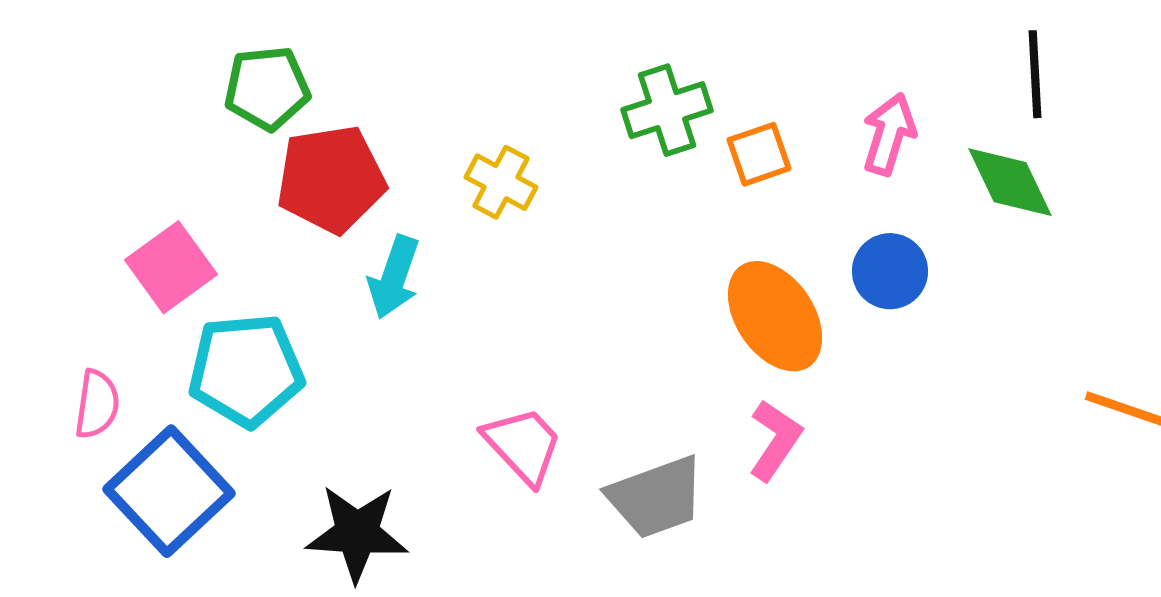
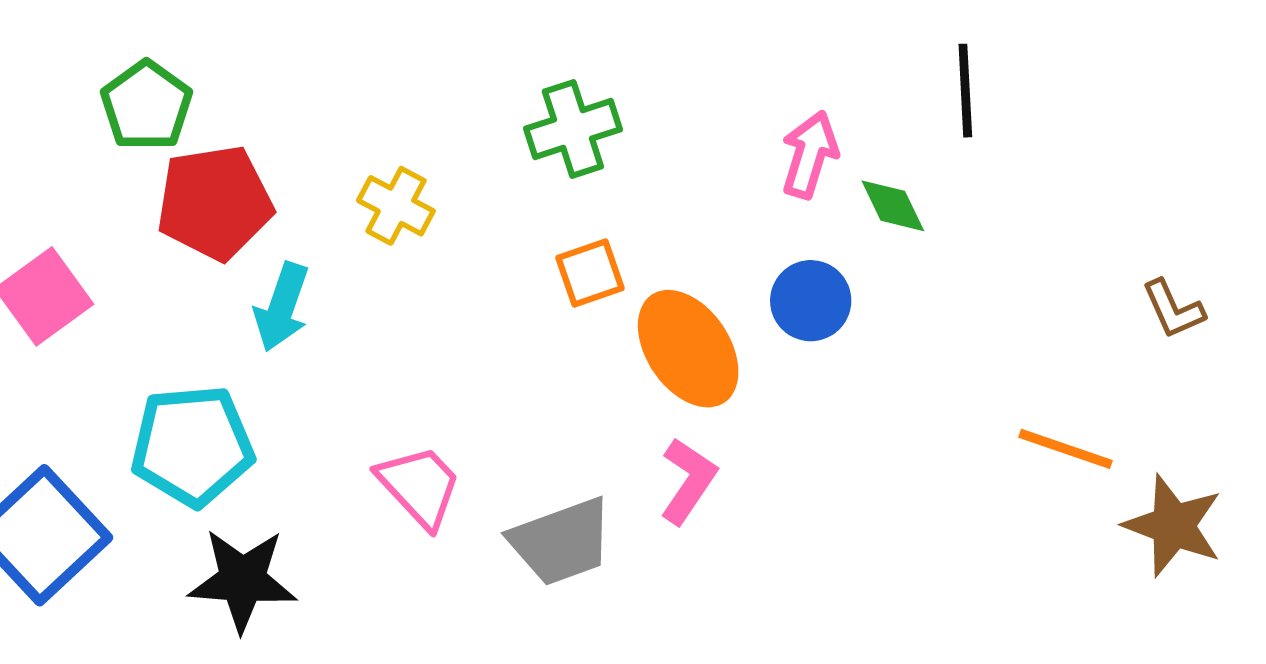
green pentagon: (267, 88) -> (146, 106), turned -30
orange square: (759, 154) -> (590, 273), moved
green diamond: (1010, 182) -> (893, 206), moved, size x0.7
cyan pentagon: (246, 370) -> (192, 446), moved

